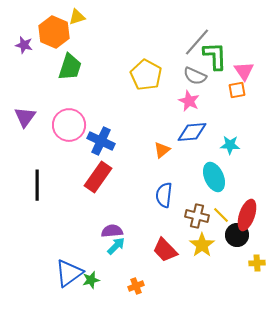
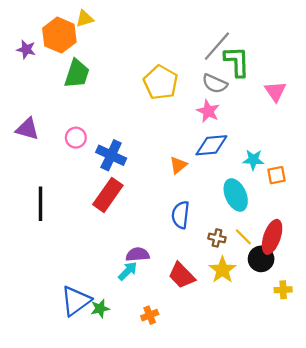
pink triangle: (244, 71) -> (275, 91), moved
orange square: (237, 90) -> (276, 175), moved
purple triangle: (25, 117) -> (27, 129), turned -50
pink circle: (69, 125) -> (76, 138), size x0.6
brown cross: (197, 216) -> (217, 238), size x0.7
purple semicircle: (112, 231) -> (138, 254), moved

